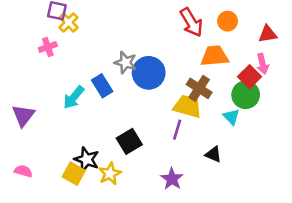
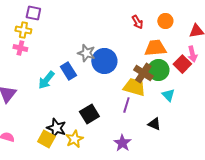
yellow cross: (69, 22) -> (23, 30), moved, turned -35
red arrow: (191, 22) -> (137, 22), size x0.6
pink cross: (48, 47) -> (20, 48), moved, turned 32
green circle: (246, 95) -> (158, 70), moved

